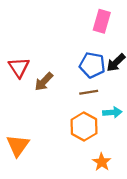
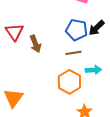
brown arrow: (44, 82) -> (35, 44), turned -66

